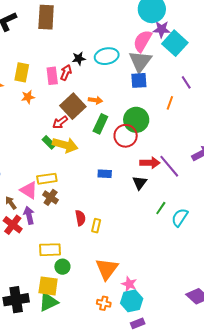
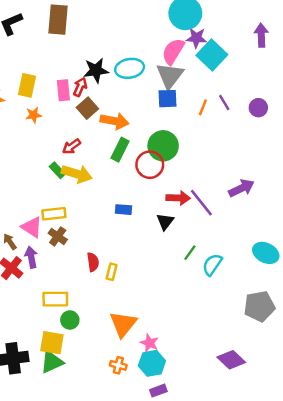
black star: (79, 58) -> (96, 70), size x1.5
orange arrow: (95, 100) -> (115, 121), size x1.6
orange line: (170, 103) -> (203, 107), moved
brown square: (73, 106) -> (87, 108), moved, size x0.7

